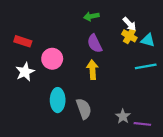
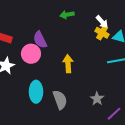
purple semicircle: (95, 44) -> (40, 40), moved
gray star: (123, 116) -> (97, 99), moved
purple line: (142, 124) -> (114, 114), turned -49

